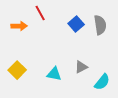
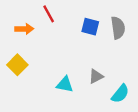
blue square: (76, 24) -> (90, 27), turned -35
yellow square: (17, 70) -> (17, 65), moved

